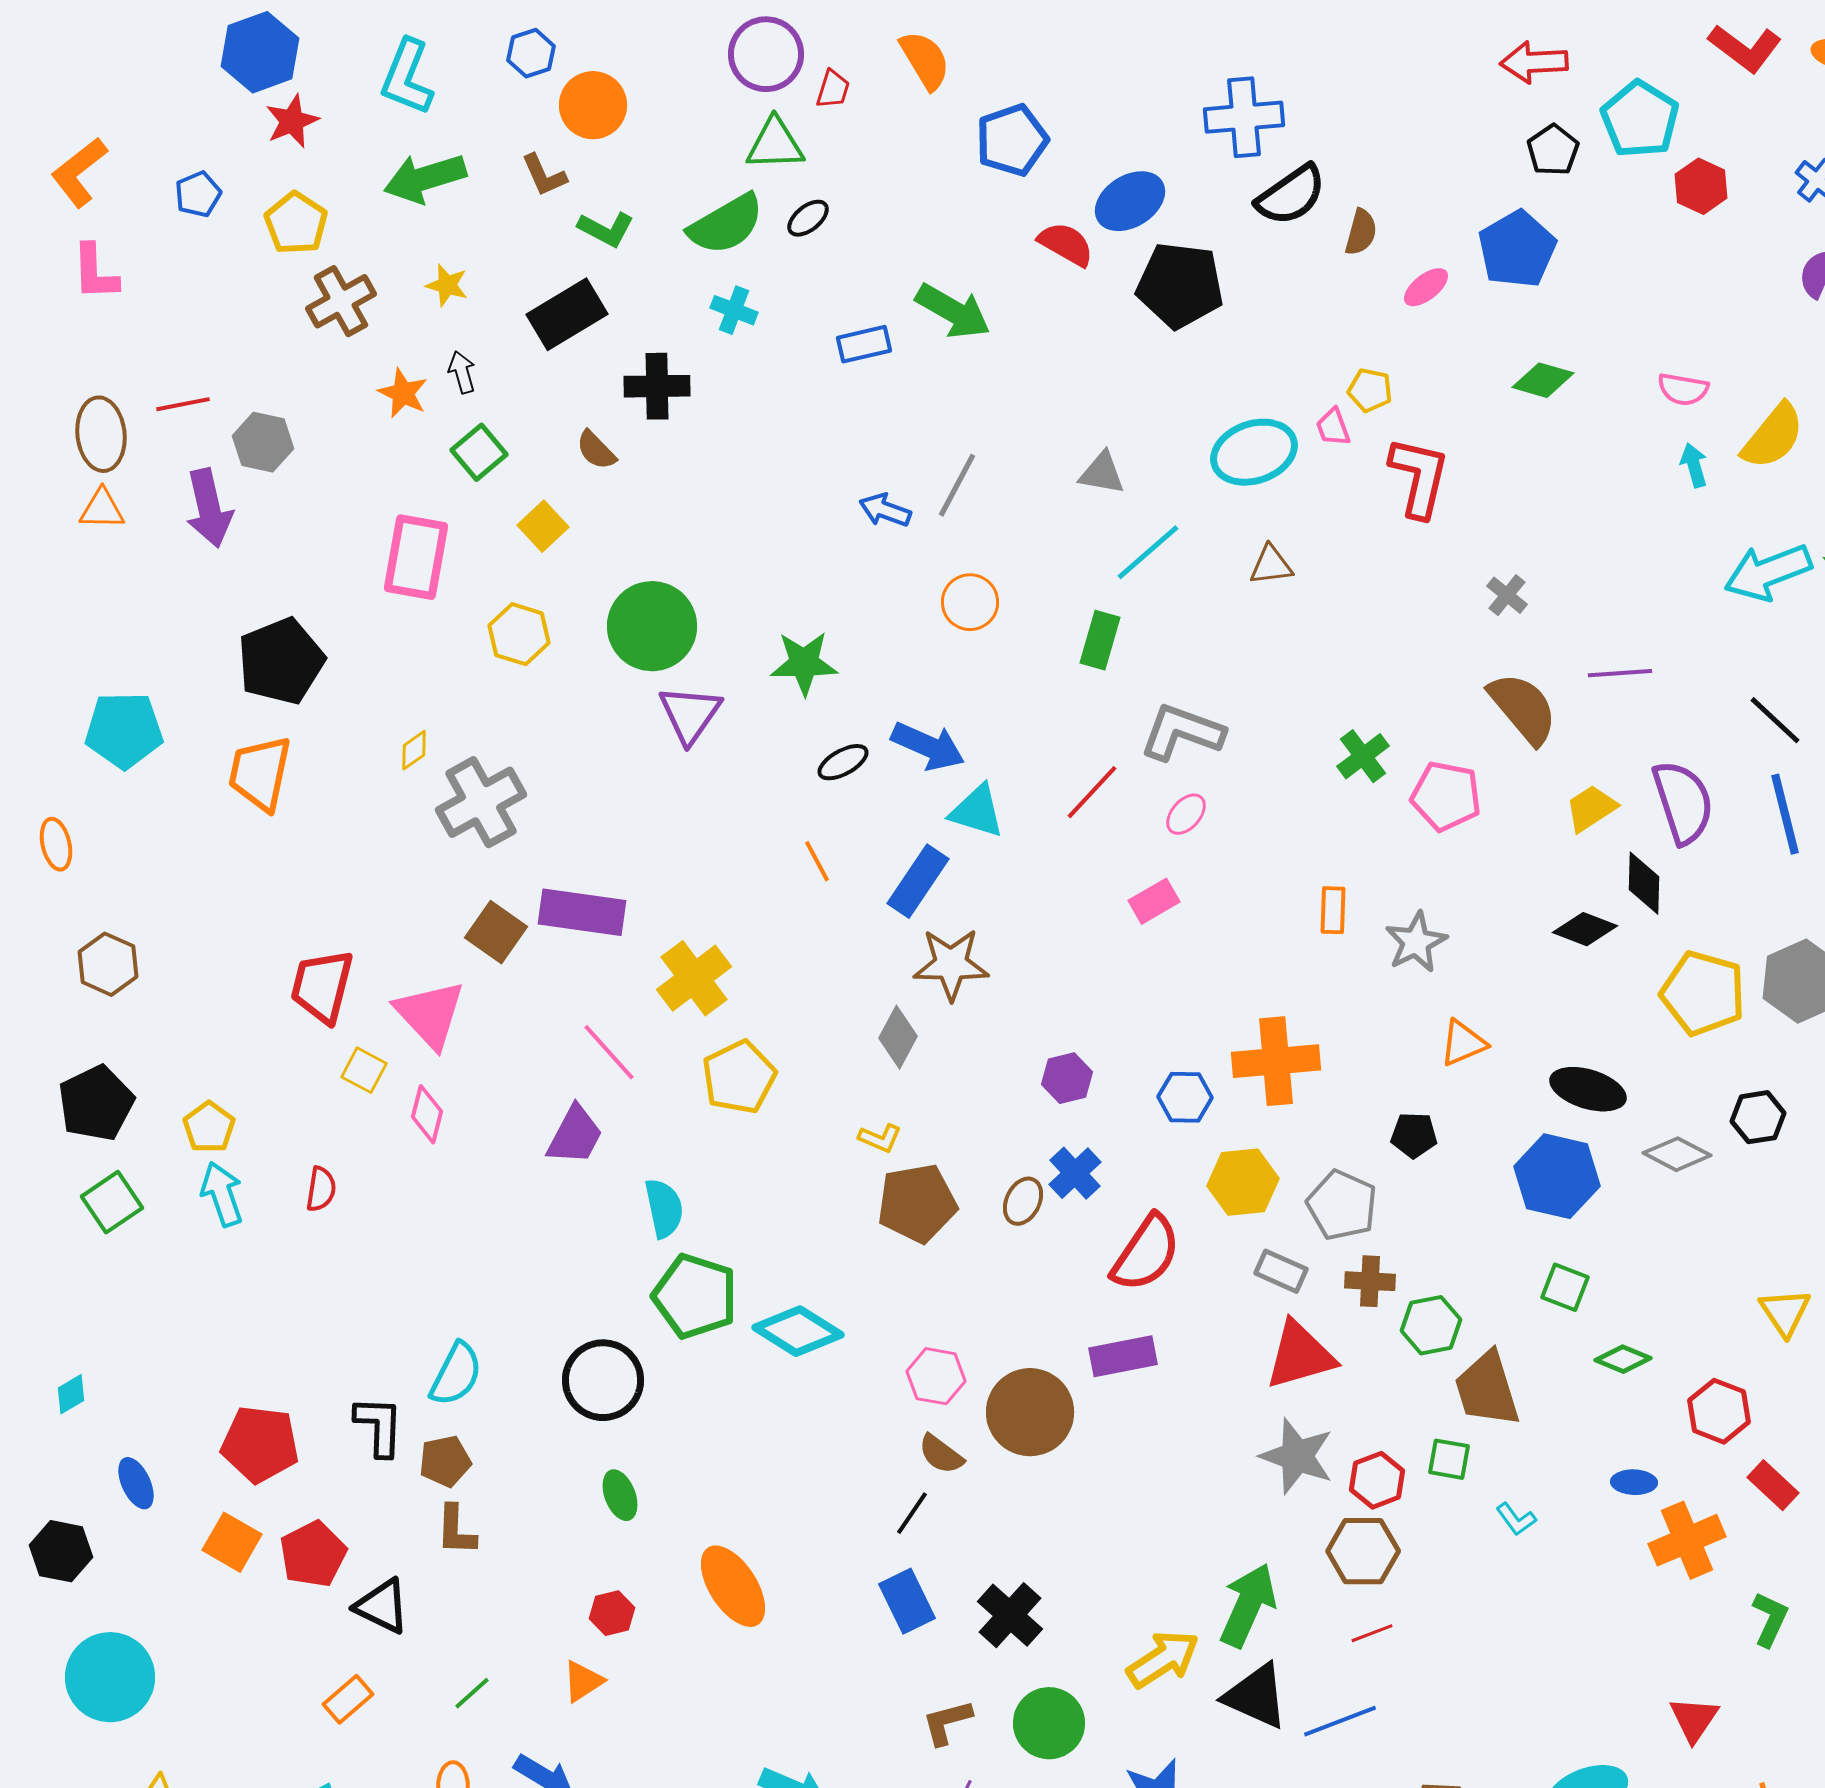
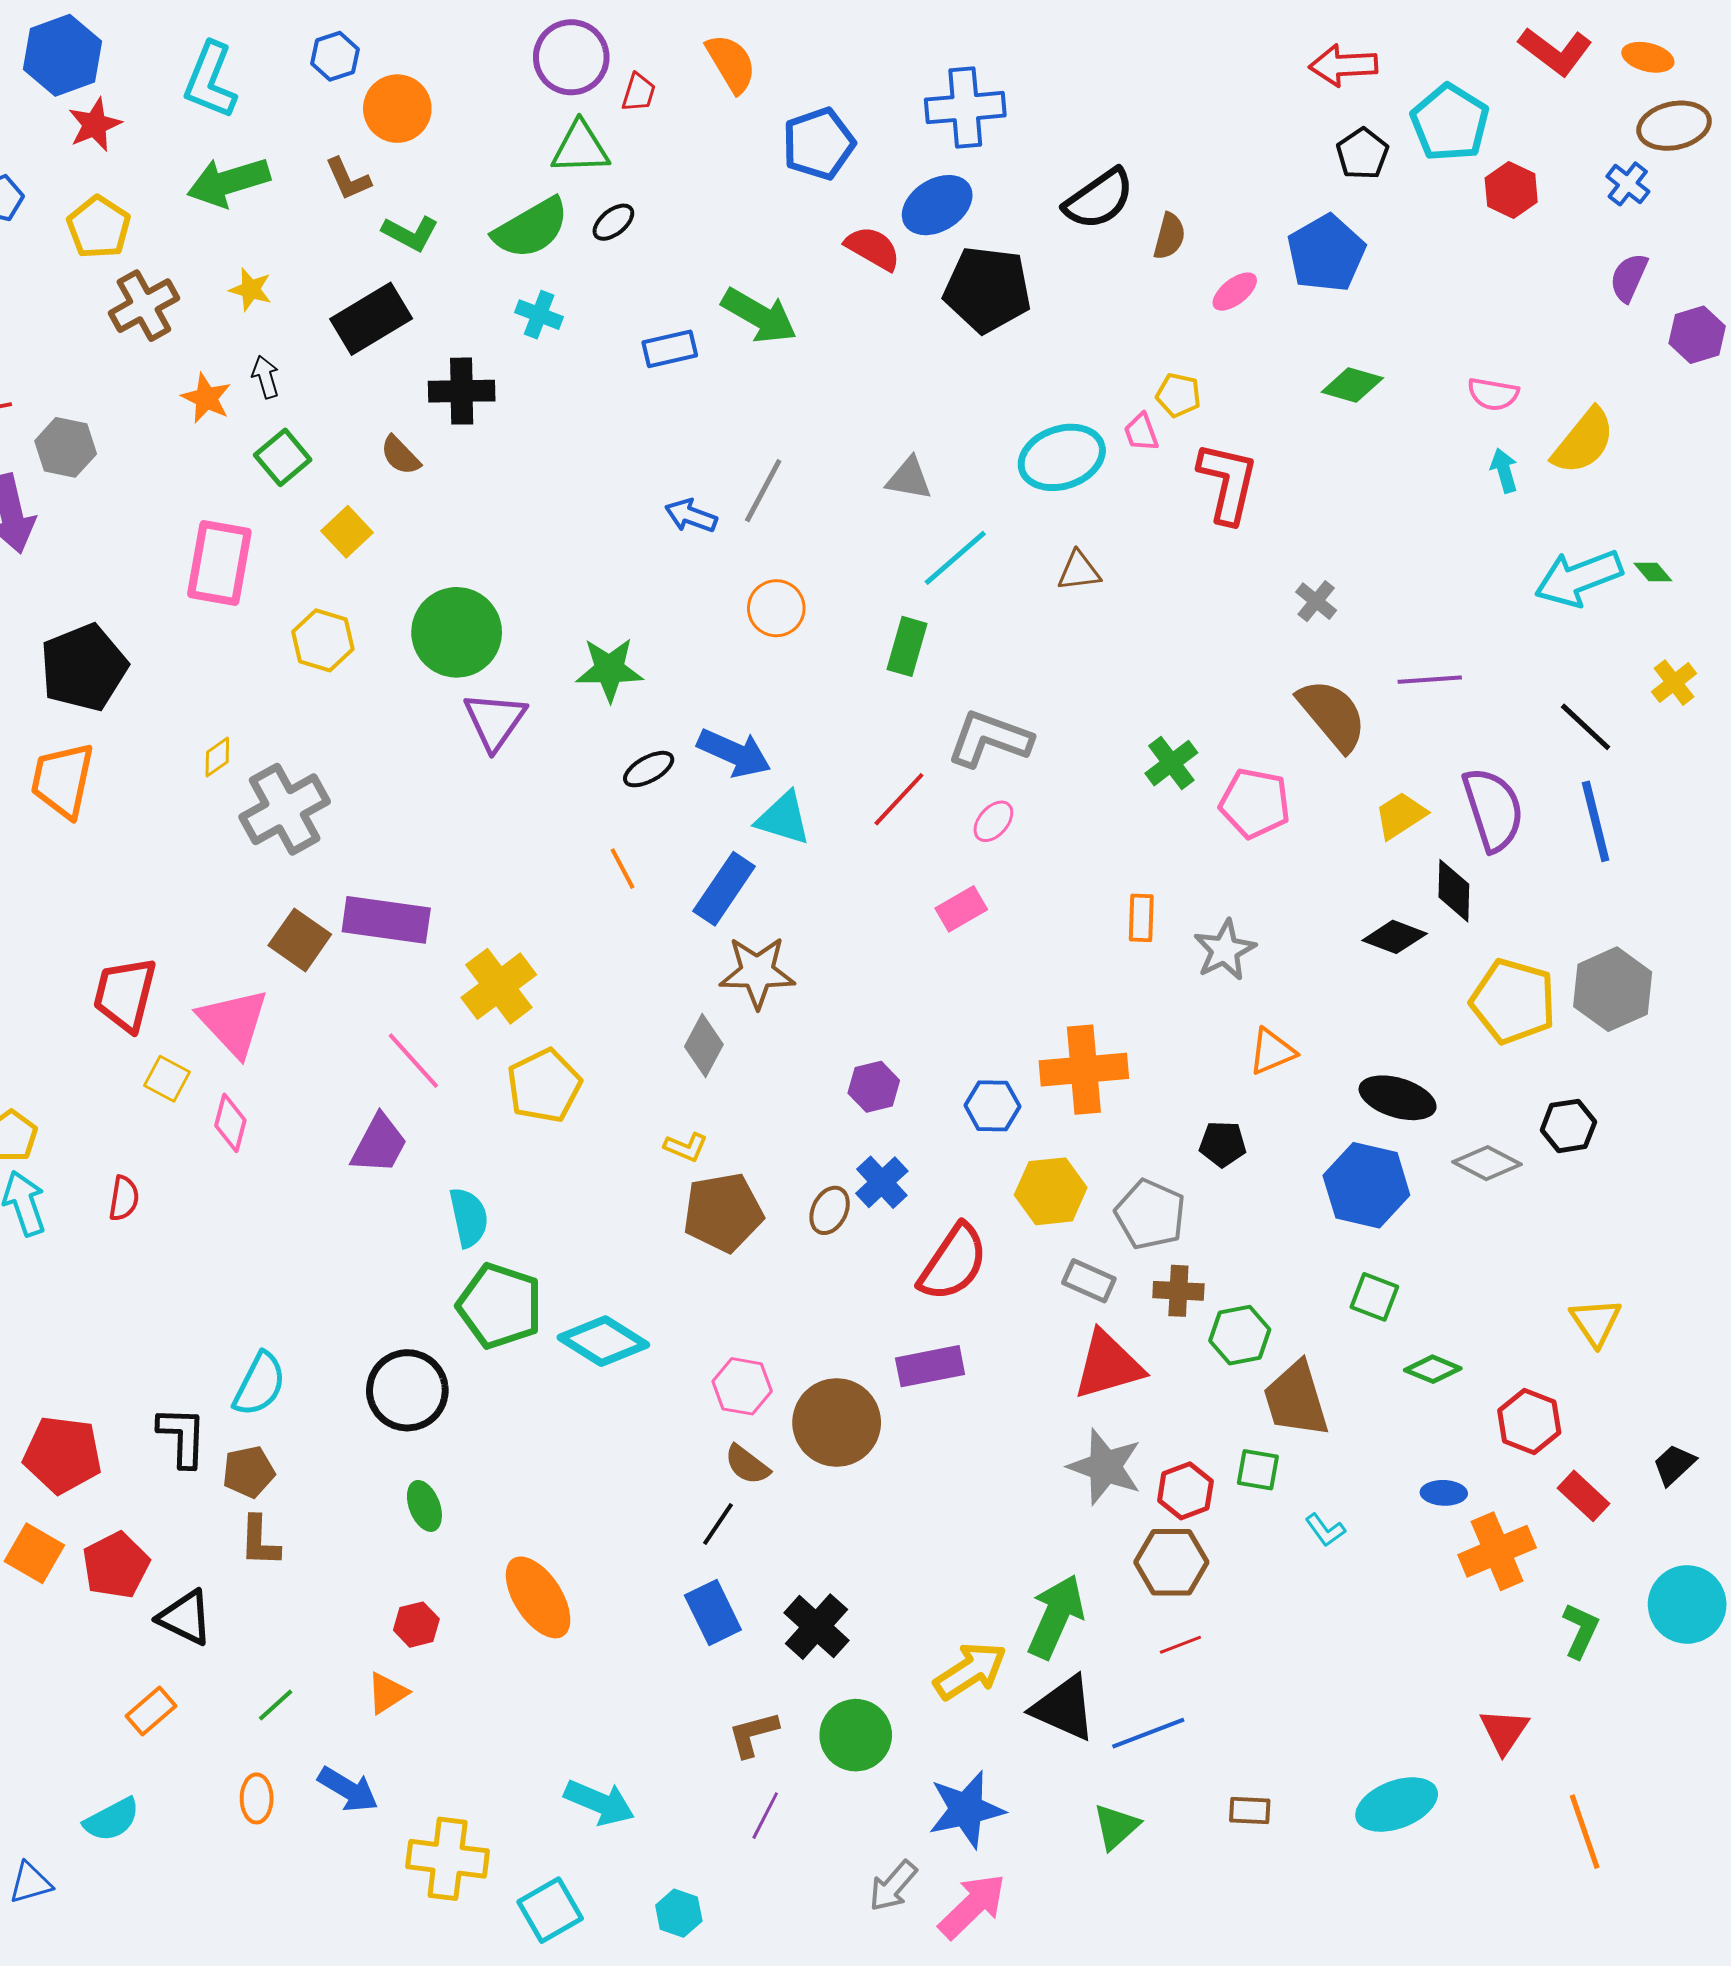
blue cross: (1244, 117) -> (965, 108), moved

